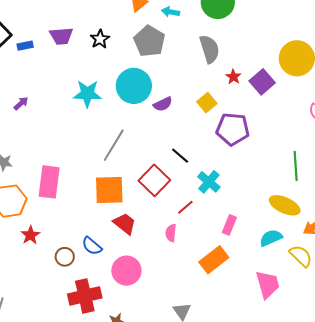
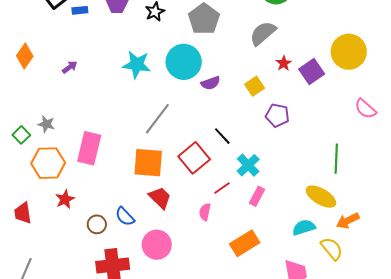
gray semicircle: (209, 49) -> (263, 33), turned -120
purple pentagon: (233, 129) -> (277, 115), size x0.7
pink rectangle: (229, 225) -> (257, 196), moved

